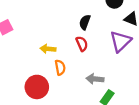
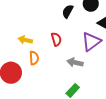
black semicircle: (85, 22) -> (68, 11), moved
gray arrow: (95, 79) -> (75, 62), moved

